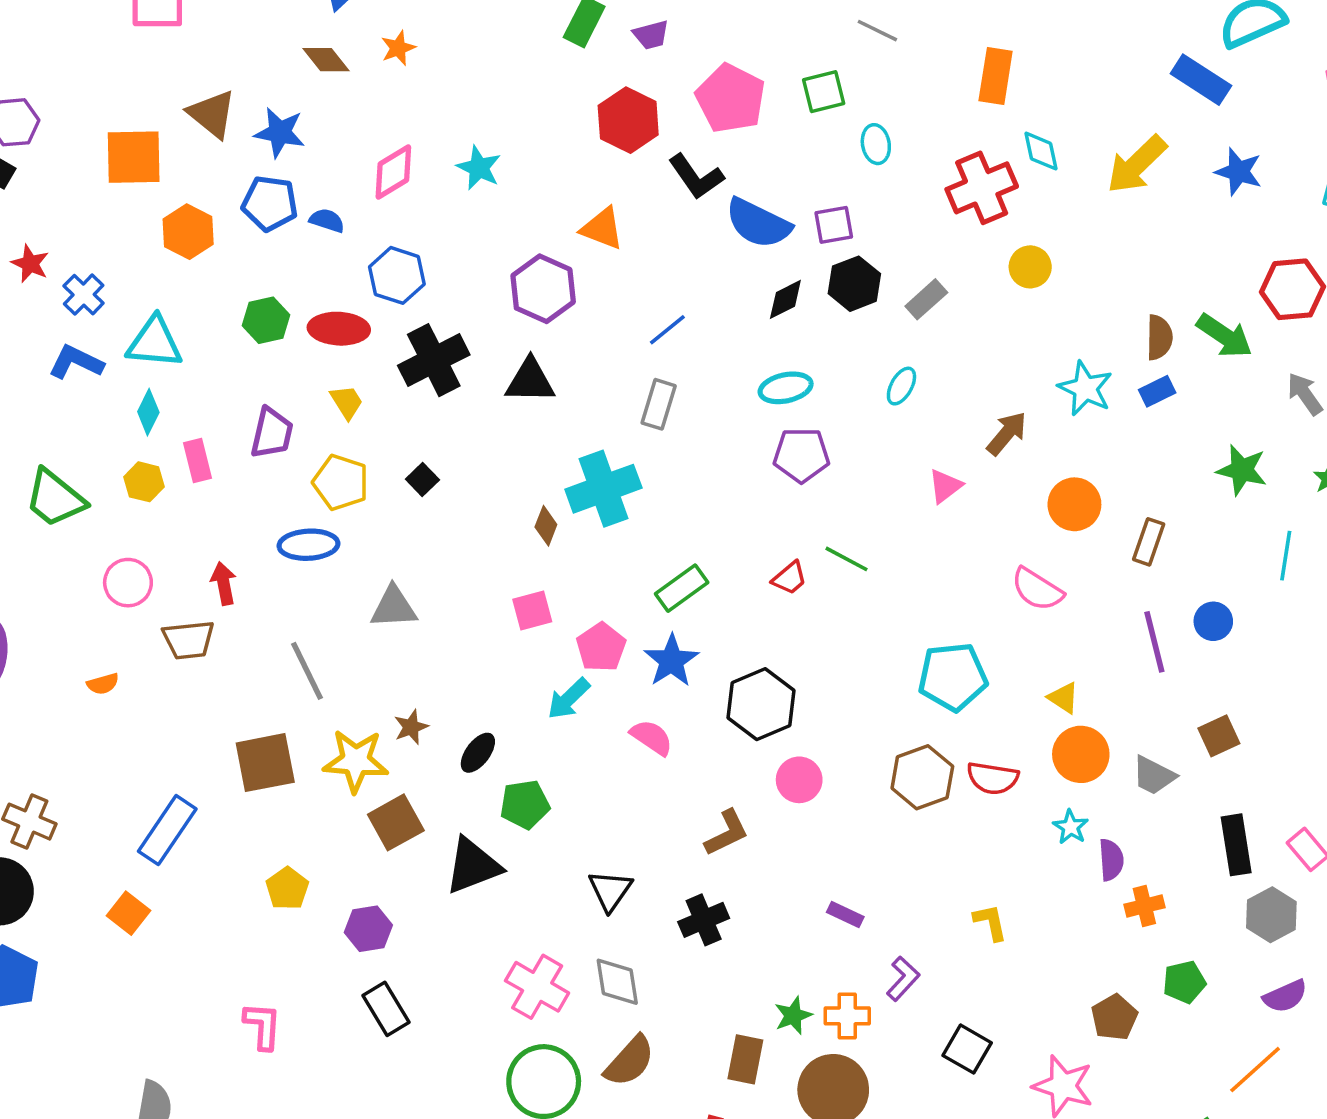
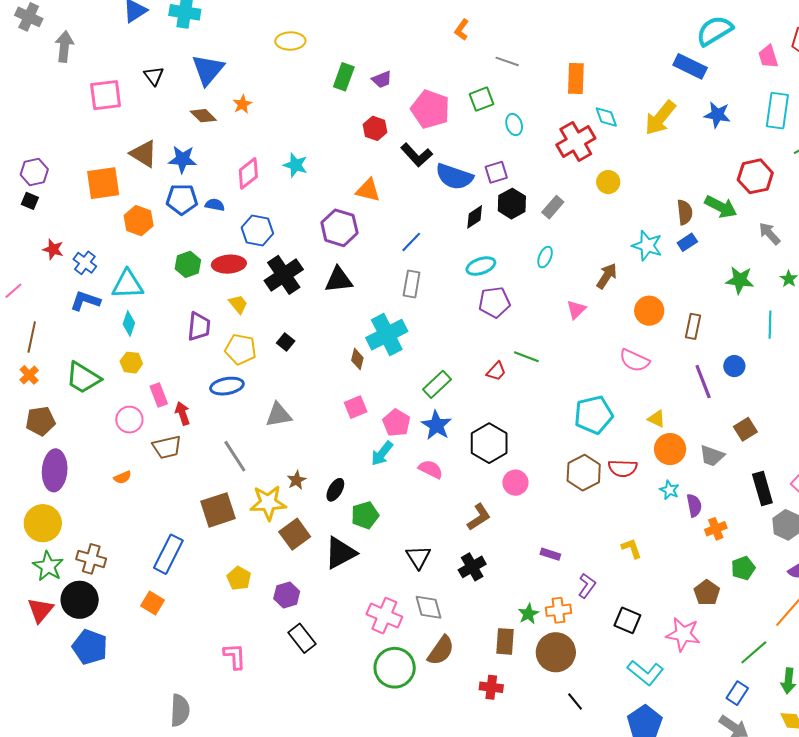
red hexagon: (628, 120) -> (375, 128), size x0.7
pink rectangle: (198, 460) -> (159, 395), moved

